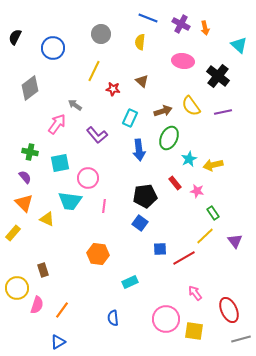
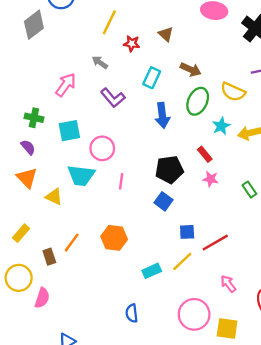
gray diamond: (30, 88) -> (34, 25), moved
gray arrow: (75, 105) -> (100, 62), moved
yellow semicircle: (191, 106) -> (233, 92), moved, turned -30
brown arrow: (163, 111) -> (191, 69), turned 42
pink star: (197, 191) -> (211, 179), moved
yellow rectangle: (13, 233) -> (21, 233), moved
yellow line: (205, 236) -> (182, 261), moved
orange line: (62, 310) -> (72, 243), moved

